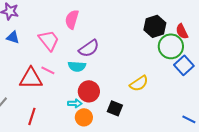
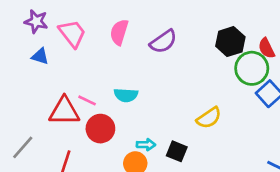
pink trapezoid: (49, 40) -> (72, 33), moved
purple semicircle: (89, 48) -> (163, 42), moved
red circle: (89, 91) -> (100, 129), moved
cyan arrow: (75, 103) -> (146, 145), moved

